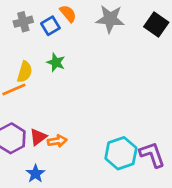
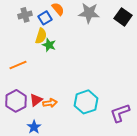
yellow semicircle: (25, 72) -> (41, 36), moved
cyan hexagon: (121, 153) -> (86, 102), moved
purple L-shape: (152, 155) -> (120, 113), turned -90

